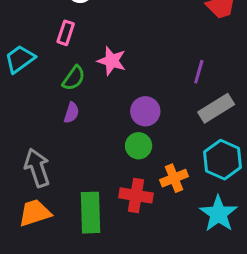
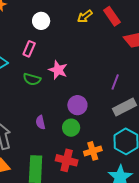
green semicircle: (74, 78) -> (32, 79), turned 66
purple semicircle: (71, 113) -> (40, 122), moved, turned 144

